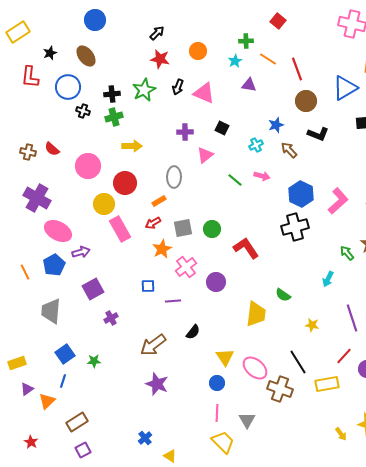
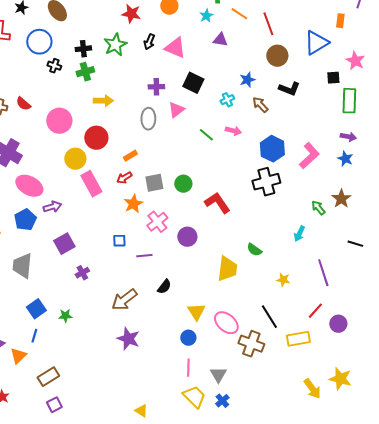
black square: (222, 128) -> (193, 83), size x1.5
gray ellipse: (174, 177) -> (148, 119), moved
yellow arrow: (341, 434) -> (312, 389), size x1.5
blue cross: (145, 438) -> (222, 401), moved

